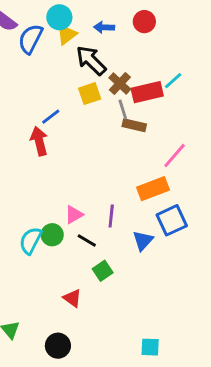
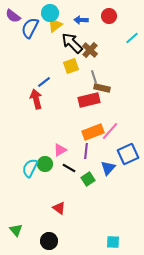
cyan line: (173, 81) -> (132, 38), moved
brown cross: (120, 84) -> (90, 50), moved
red rectangle: (147, 92) -> (89, 100), moved
pink line: (175, 156) -> (110, 131), moved
orange rectangle: (153, 189) -> (93, 132), moved
green square: (103, 271) -> (88, 179), moved

